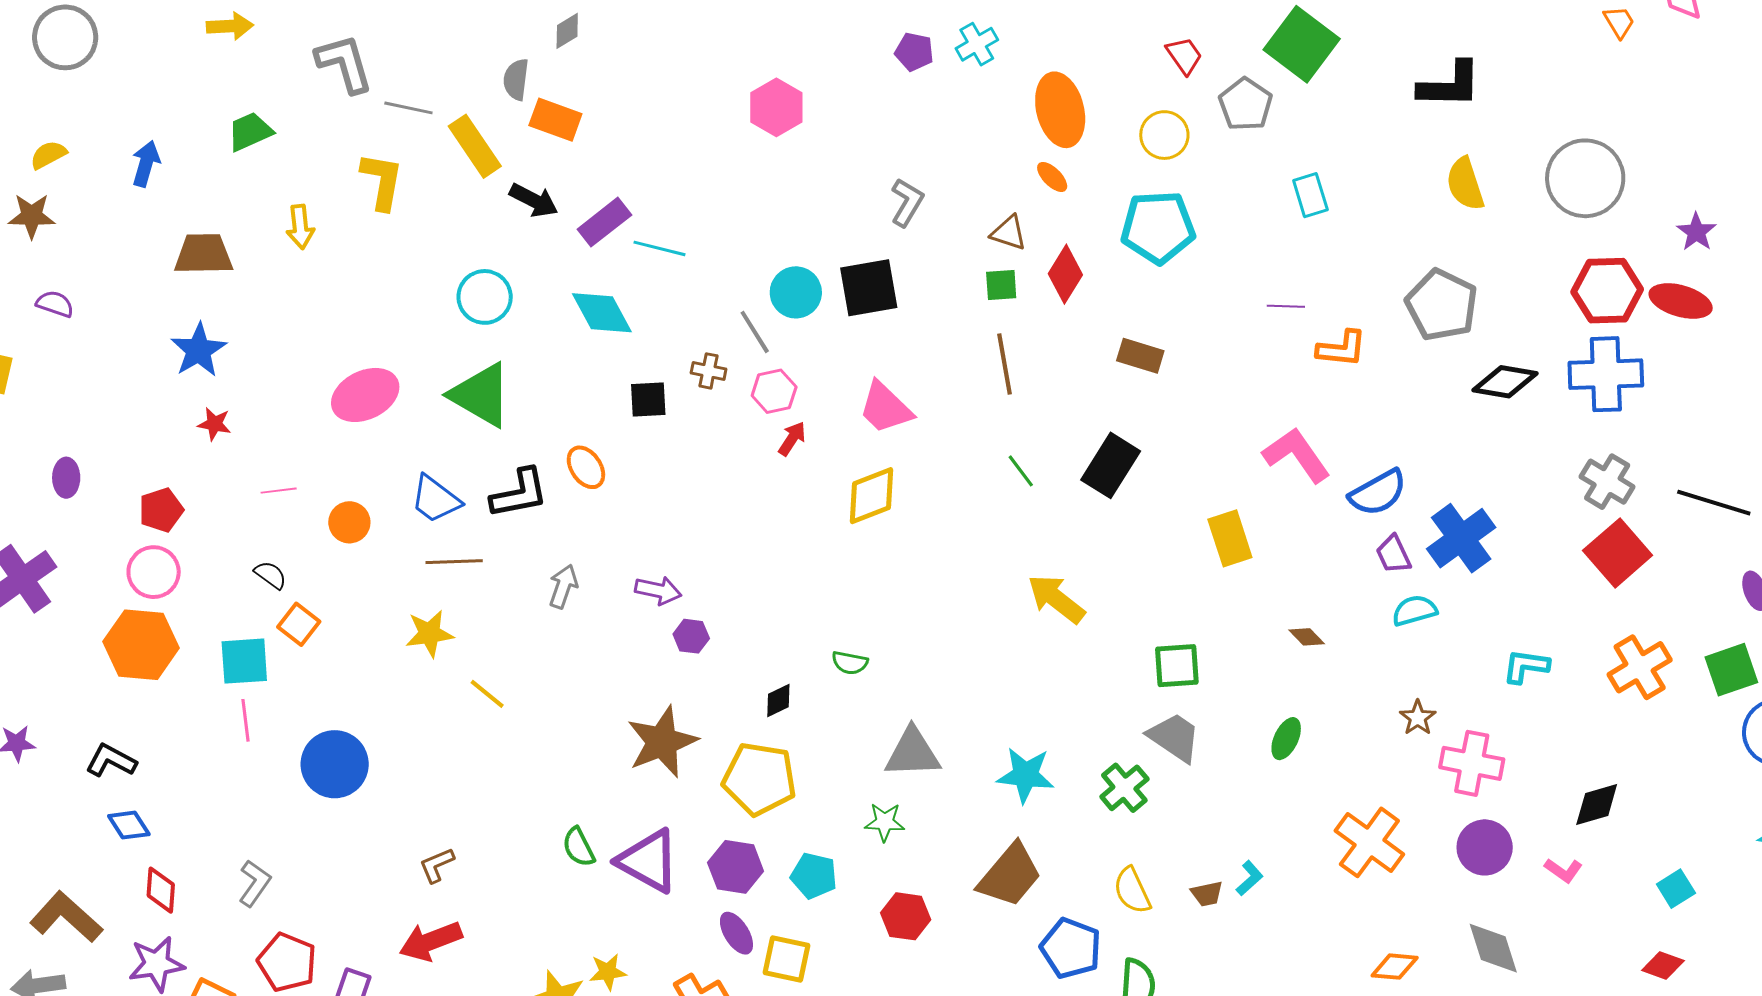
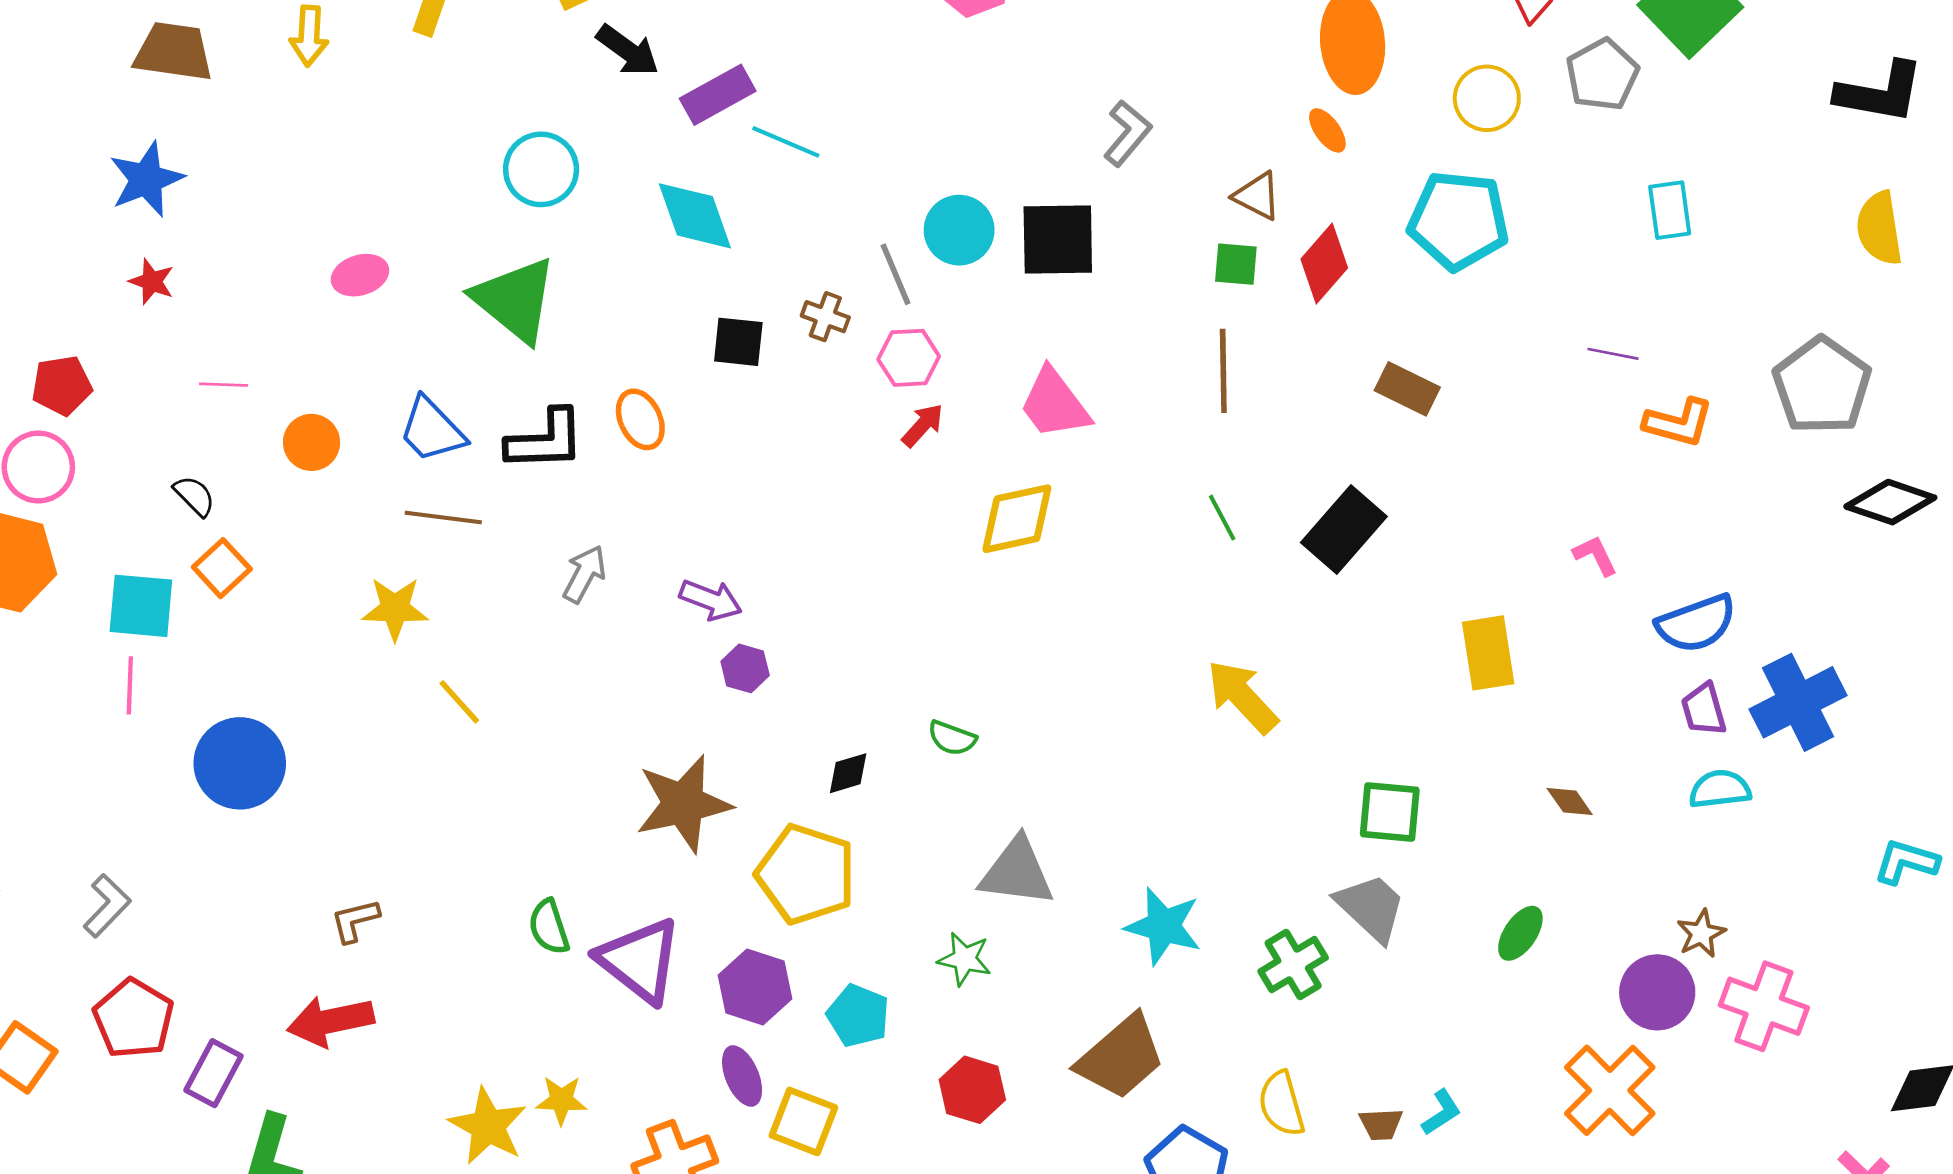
pink ellipse: (365, 395) -> (360, 275), size x0.6
pink L-shape: (1297, 455) -> (1595, 555), size x0.5
cyan L-shape: (1526, 666) -> (1906, 862), moved
purple circle: (1485, 847) -> (1657, 992), moved

